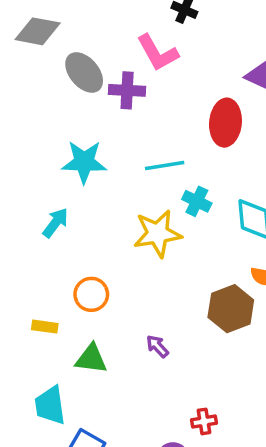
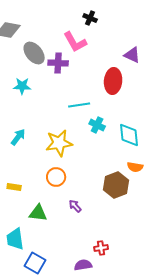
cyan star: (84, 162) -> (22, 86), moved, size x0.7
yellow star: (157, 234) -> (59, 143), moved
orange circle: (91, 294) -> (56, 177), moved
yellow rectangle: (45, 327) -> (14, 187), moved

